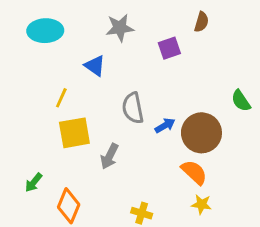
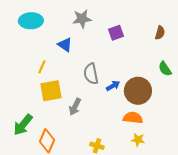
brown semicircle: (201, 22) -> (160, 33), moved
orange semicircle: (194, 172) -> (133, 118), turned -36
green arrow: (34, 182) -> (23, 125), size x1.6

